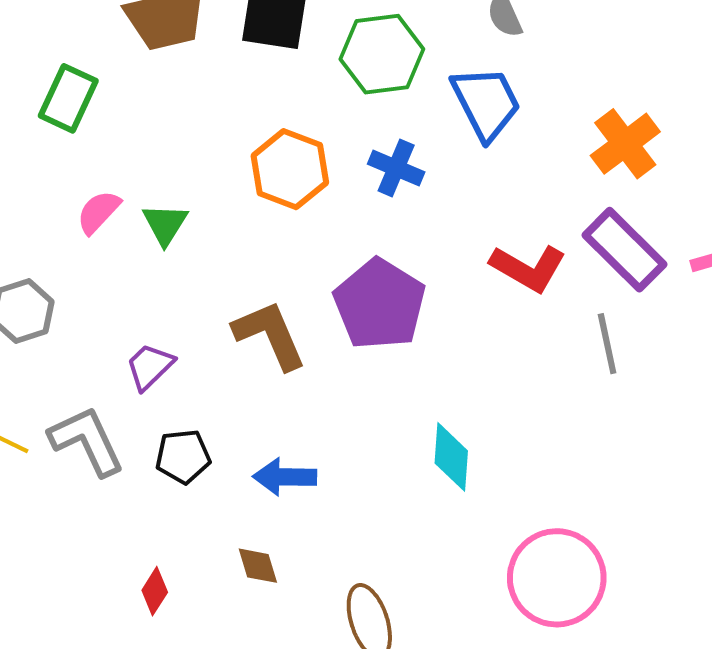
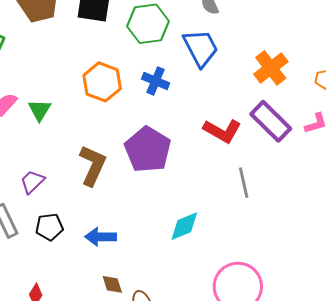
brown L-shape: (270, 335) -> (93, 165), turned 48
gray line: (607, 344) -> (244, 183), moved
cyan diamond: (451, 457) -> (184, 226), turned 64
brown diamond: (258, 566) -> (112, 284), moved

